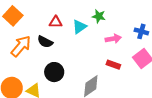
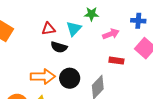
black semicircle: (45, 42) -> (59, 47), moved
orange arrow: (21, 46) -> (43, 76), moved, turned 60
black circle: (54, 72) -> (70, 78), moved

